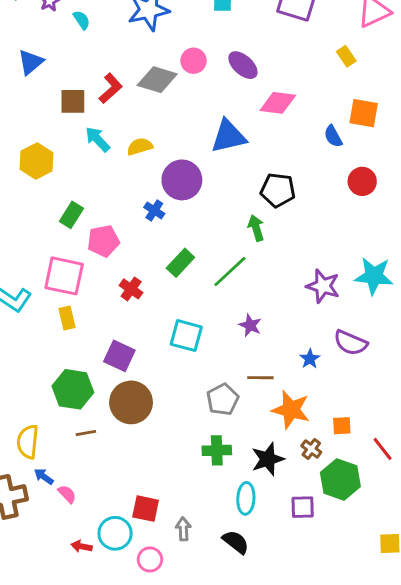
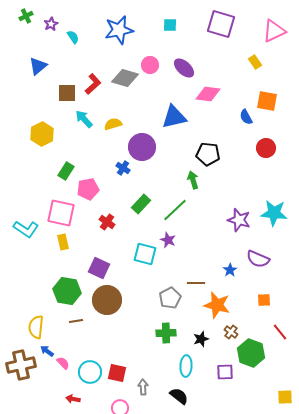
purple star: (250, 325) -> (168, 240), moved
orange square: (342, 426) -> (264, 300), moved
black star: (268, 459) -> (201, 339), size x0.7
cyan circle: (115, 533) -> (90, 372), moved

